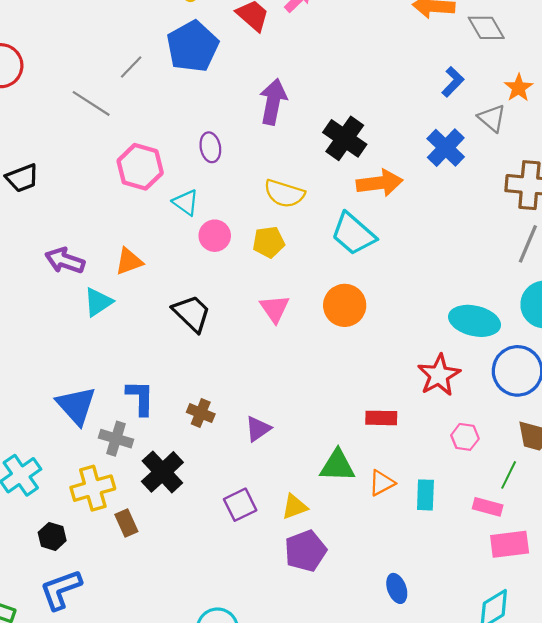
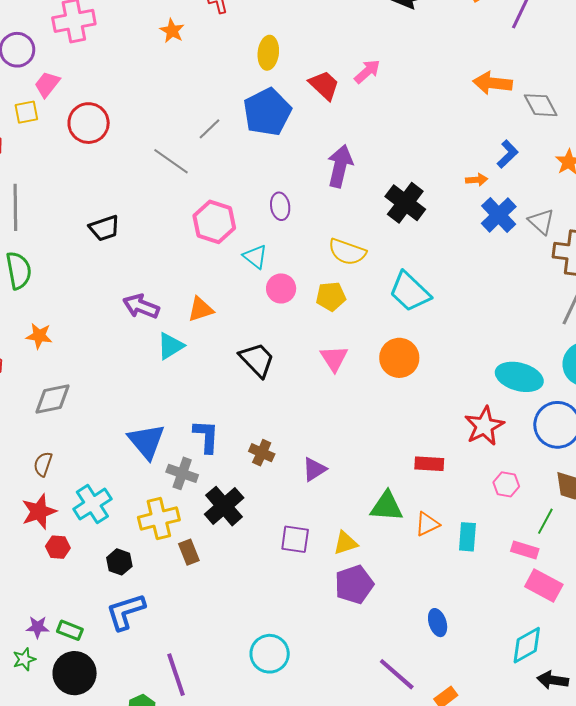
gray triangle: (492, 118) -> (541, 221), moved
orange arrow: (380, 183) -> (477, 180), moved, size x0.5
purple square: (240, 505) -> (295, 539), turned 32
pink rectangle: (510, 544) -> (544, 586), turned 33

